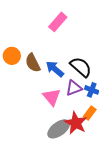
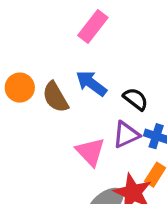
black semicircle: (81, 67) -> (136, 99), size x0.7
blue arrow: (55, 69) -> (91, 83), moved

